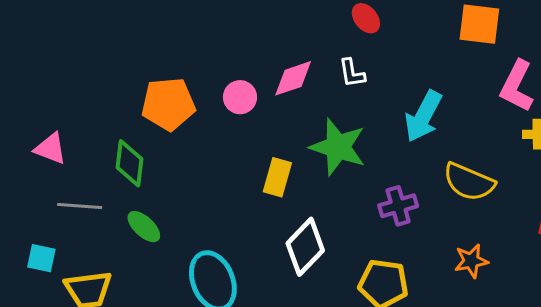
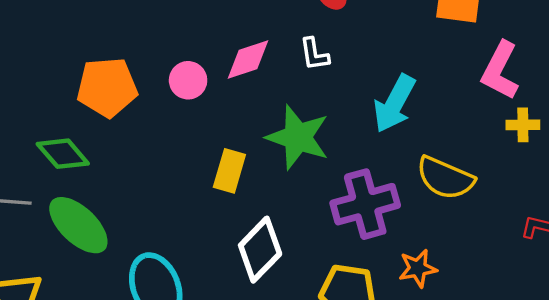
green diamond: (129, 163) -> (63, 154), turned -48
purple cross: (398, 206) -> (365, 204), size x1.5
green ellipse: (144, 227) -> (78, 225), size x1.6
orange star: (471, 261) -> (418, 268), moved

